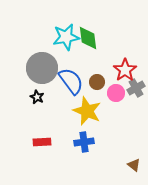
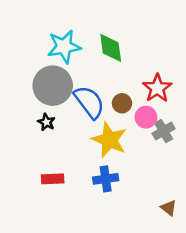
cyan star: (66, 37) -> (64, 47), moved
gray cross: (136, 88) -> (164, 131), moved

